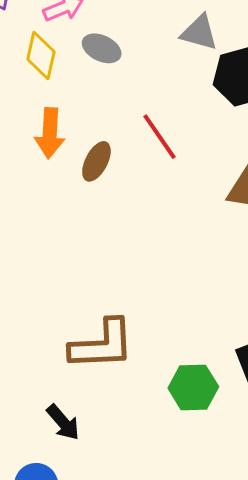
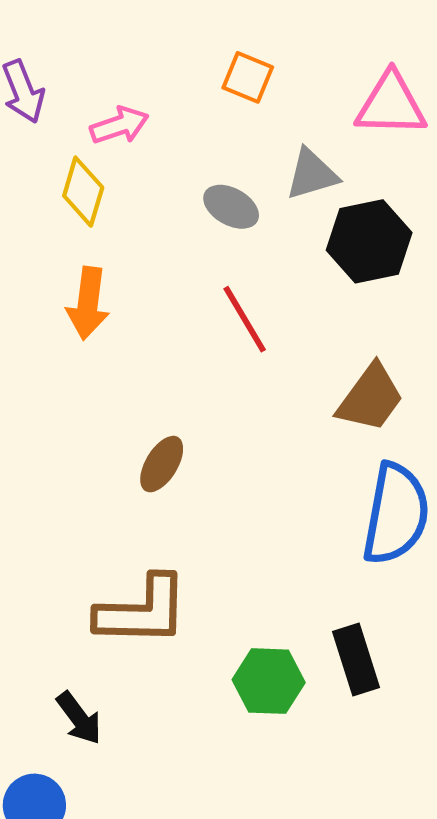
gray triangle: (199, 33) -> (312, 174), turned -36
gray ellipse: (102, 48) -> (231, 207), moved
brown ellipse: (96, 161) -> (162, 464), moved

